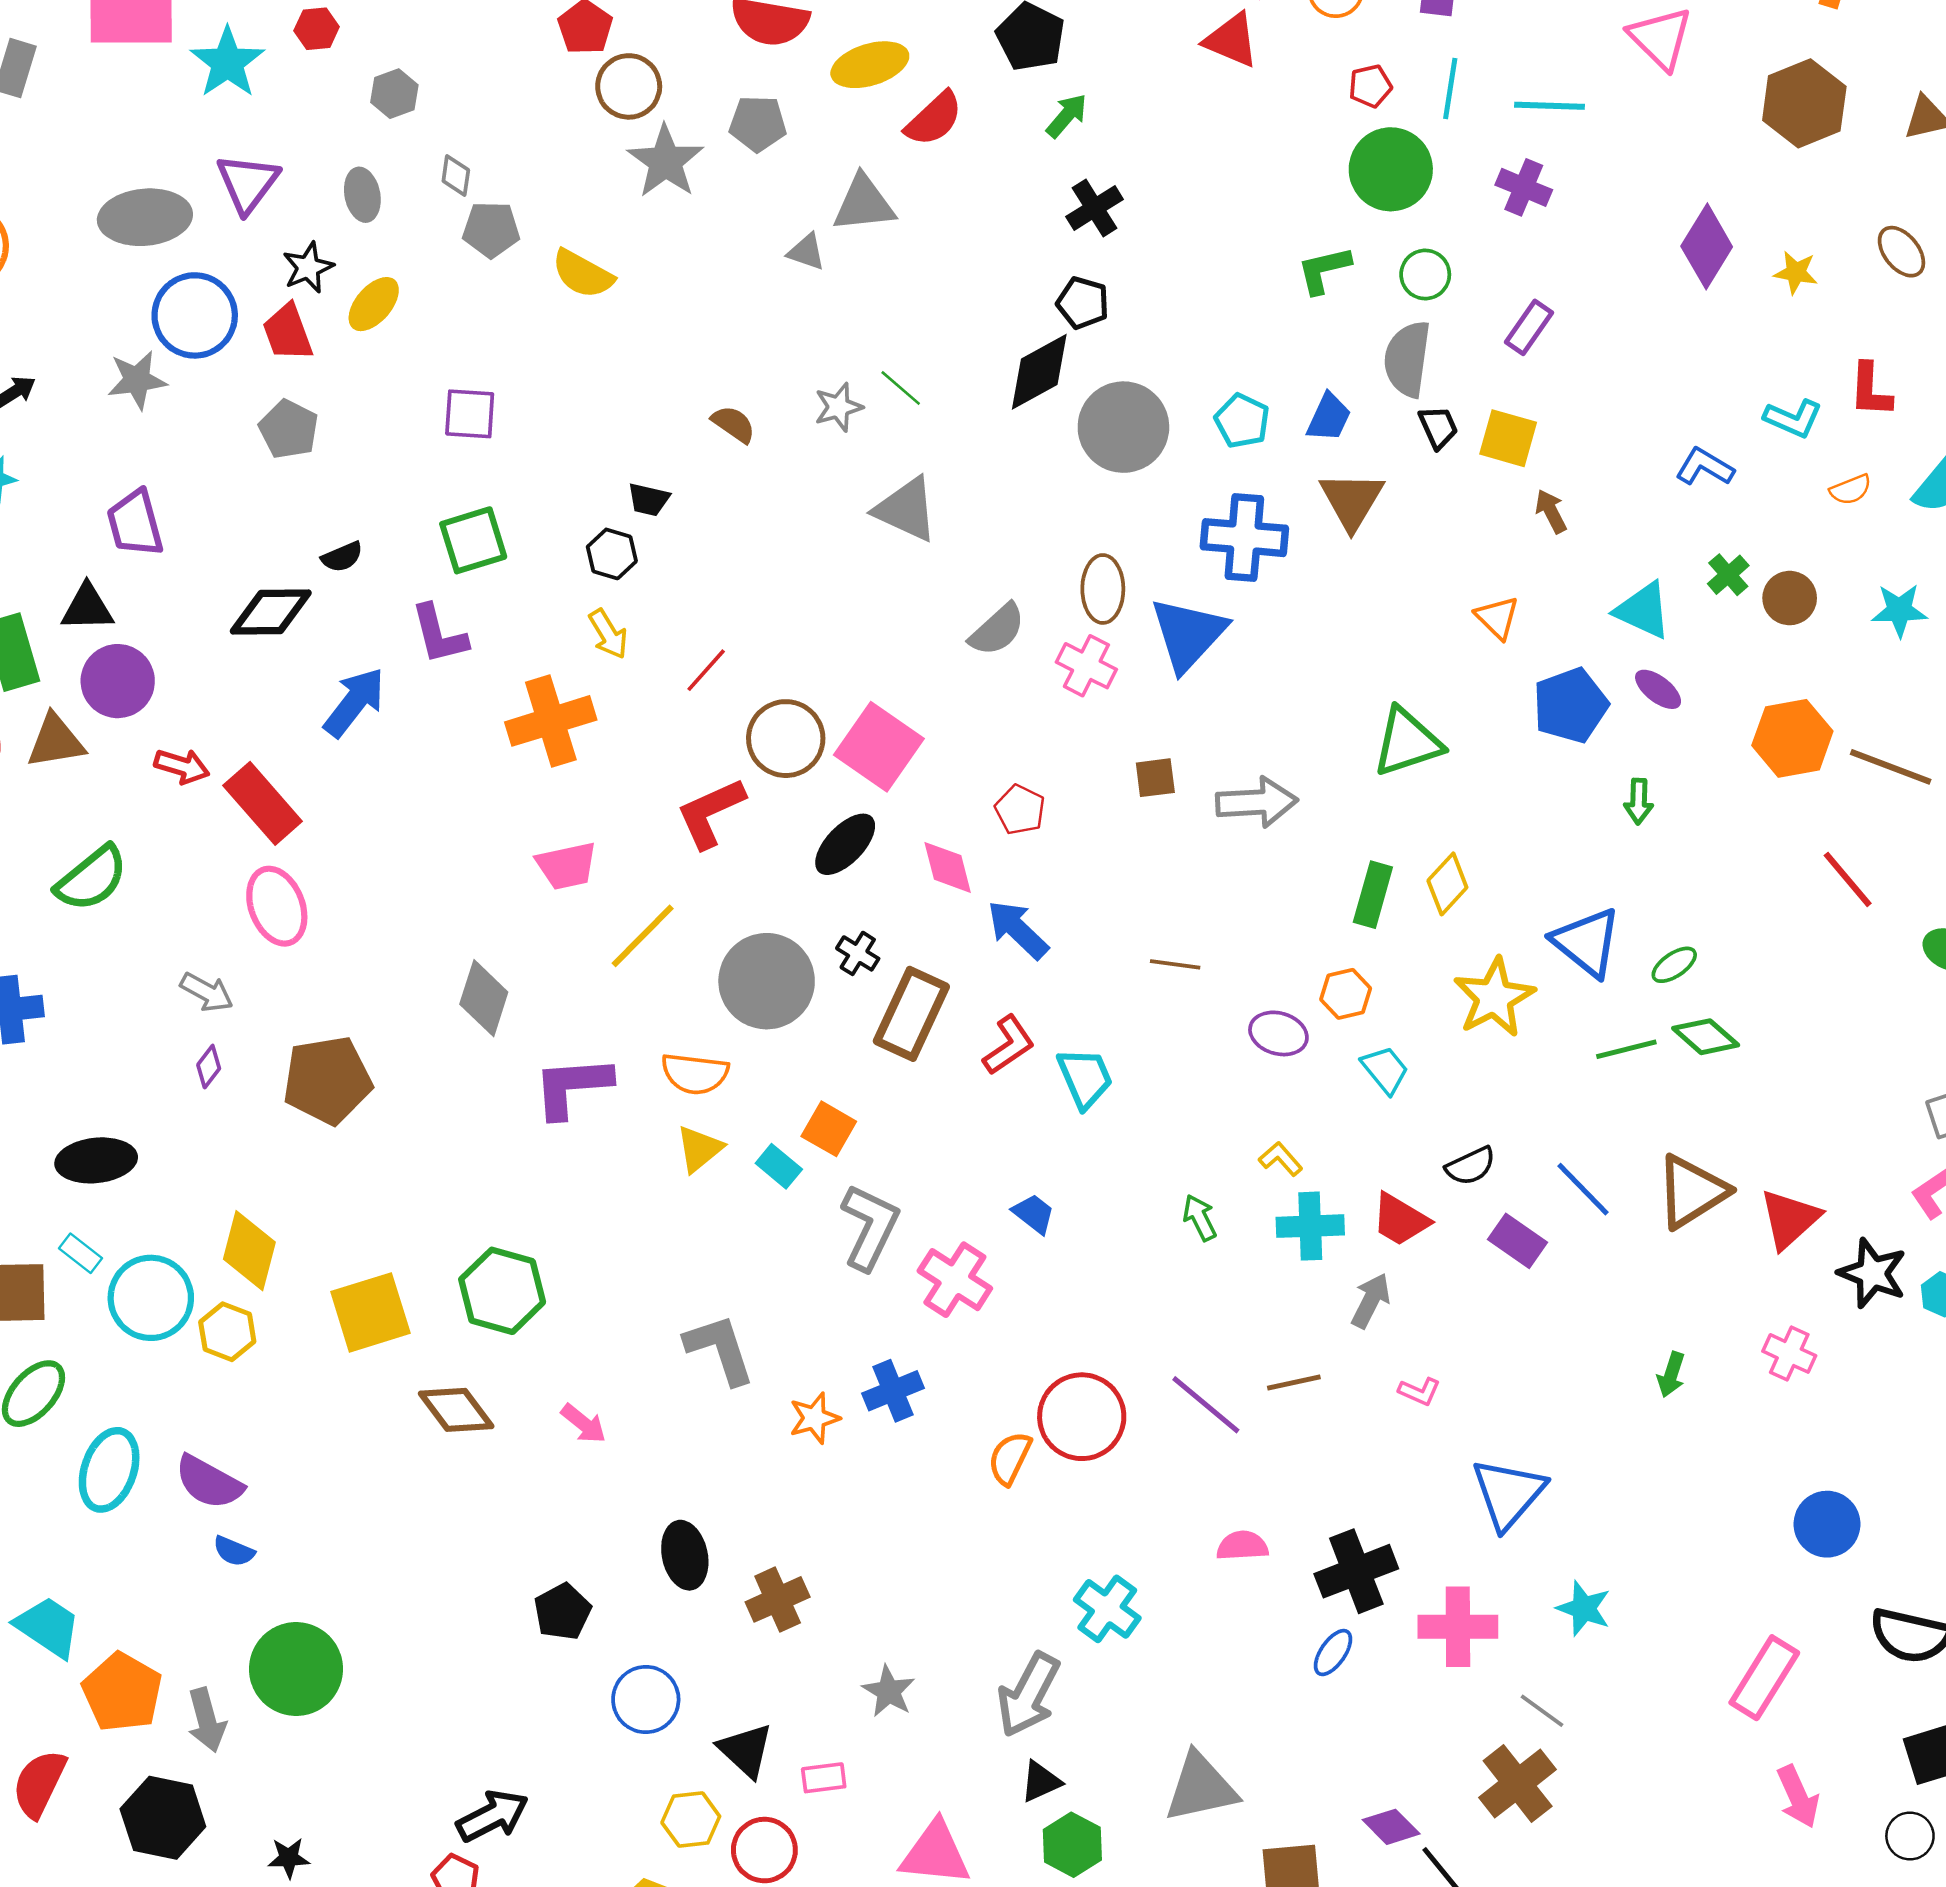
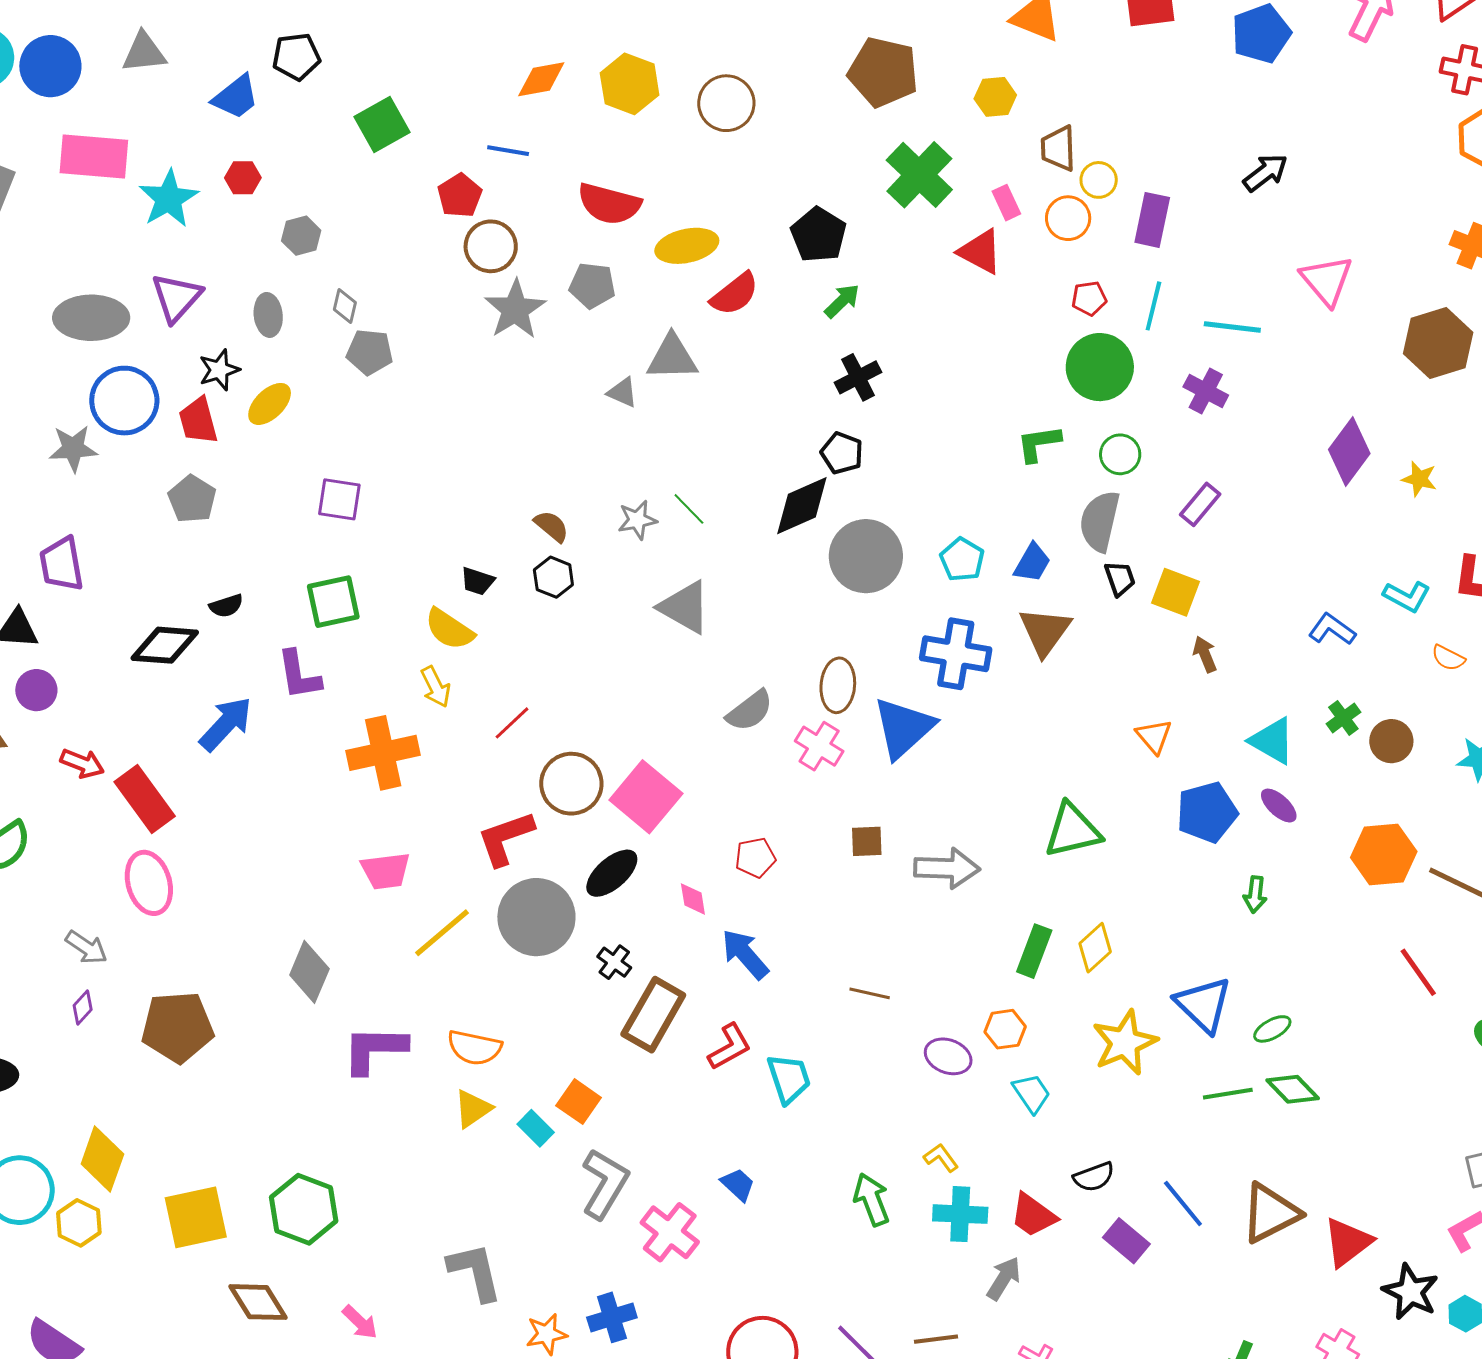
yellow semicircle: (583, 274) -> (449, 629), moved
orange semicircle: (1851, 490) -> (1448, 658), turned 44
black hexagon: (612, 554) -> (553, 577), moved
purple circle: (118, 681) -> (36, 690), size x0.7
red pentagon: (1020, 810) -> (755, 858), turned 30
pink diamond: (948, 867) -> (693, 899), size x0.7
gray circle: (767, 981) -> (536, 917), moved
green arrow: (1200, 1218) -> (872, 1199), size x1.4

